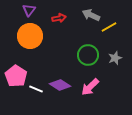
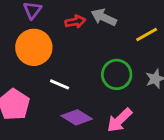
gray arrow: (91, 15) -> (104, 17), moved
white line: (36, 89) -> (60, 84), moved

